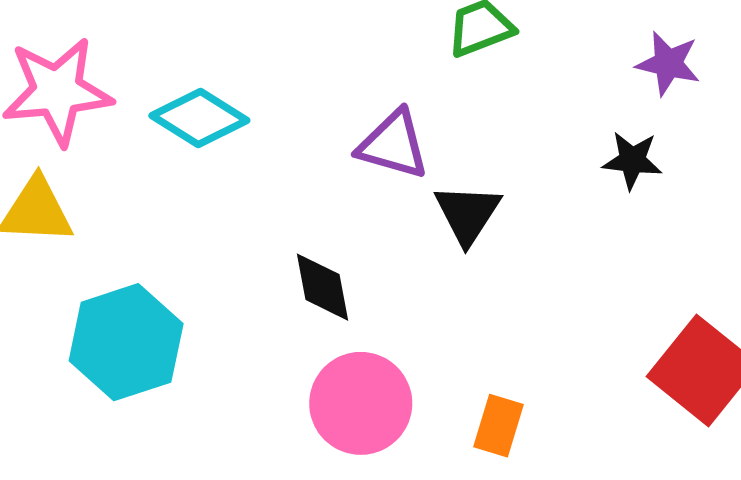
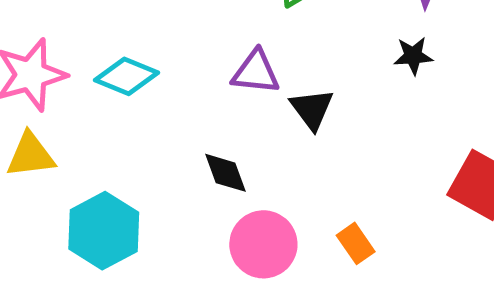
orange rectangle: (498, 426) -> (356, 243), turned -42

